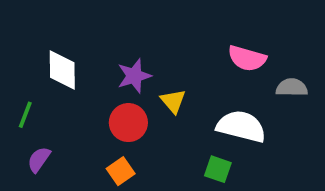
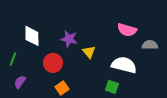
purple star: (134, 76) -> (69, 39), turned 30
red circle: (128, 123) -> (53, 63), moved

